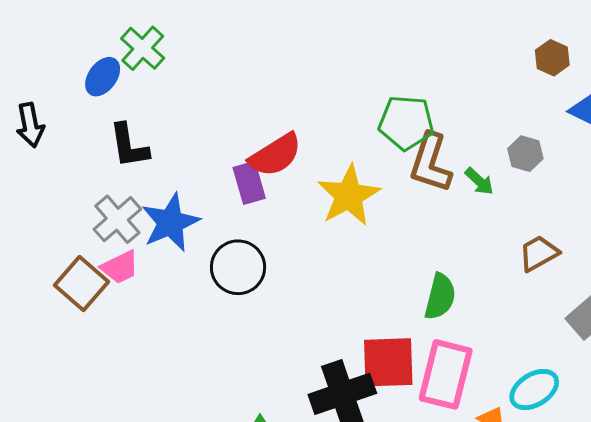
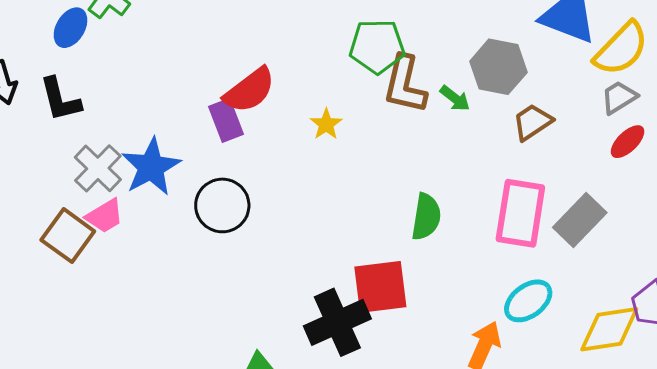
black L-shape: (129, 146) -> (60, 99), moved
gray hexagon: (525, 154) -> (498, 67), size x1.6
yellow star: (349, 196) -> (326, 124), size x0.5
brown trapezoid: (539, 253) -> (532, 122), moved
pink rectangle: (446, 374) -> (520, 213), moved

